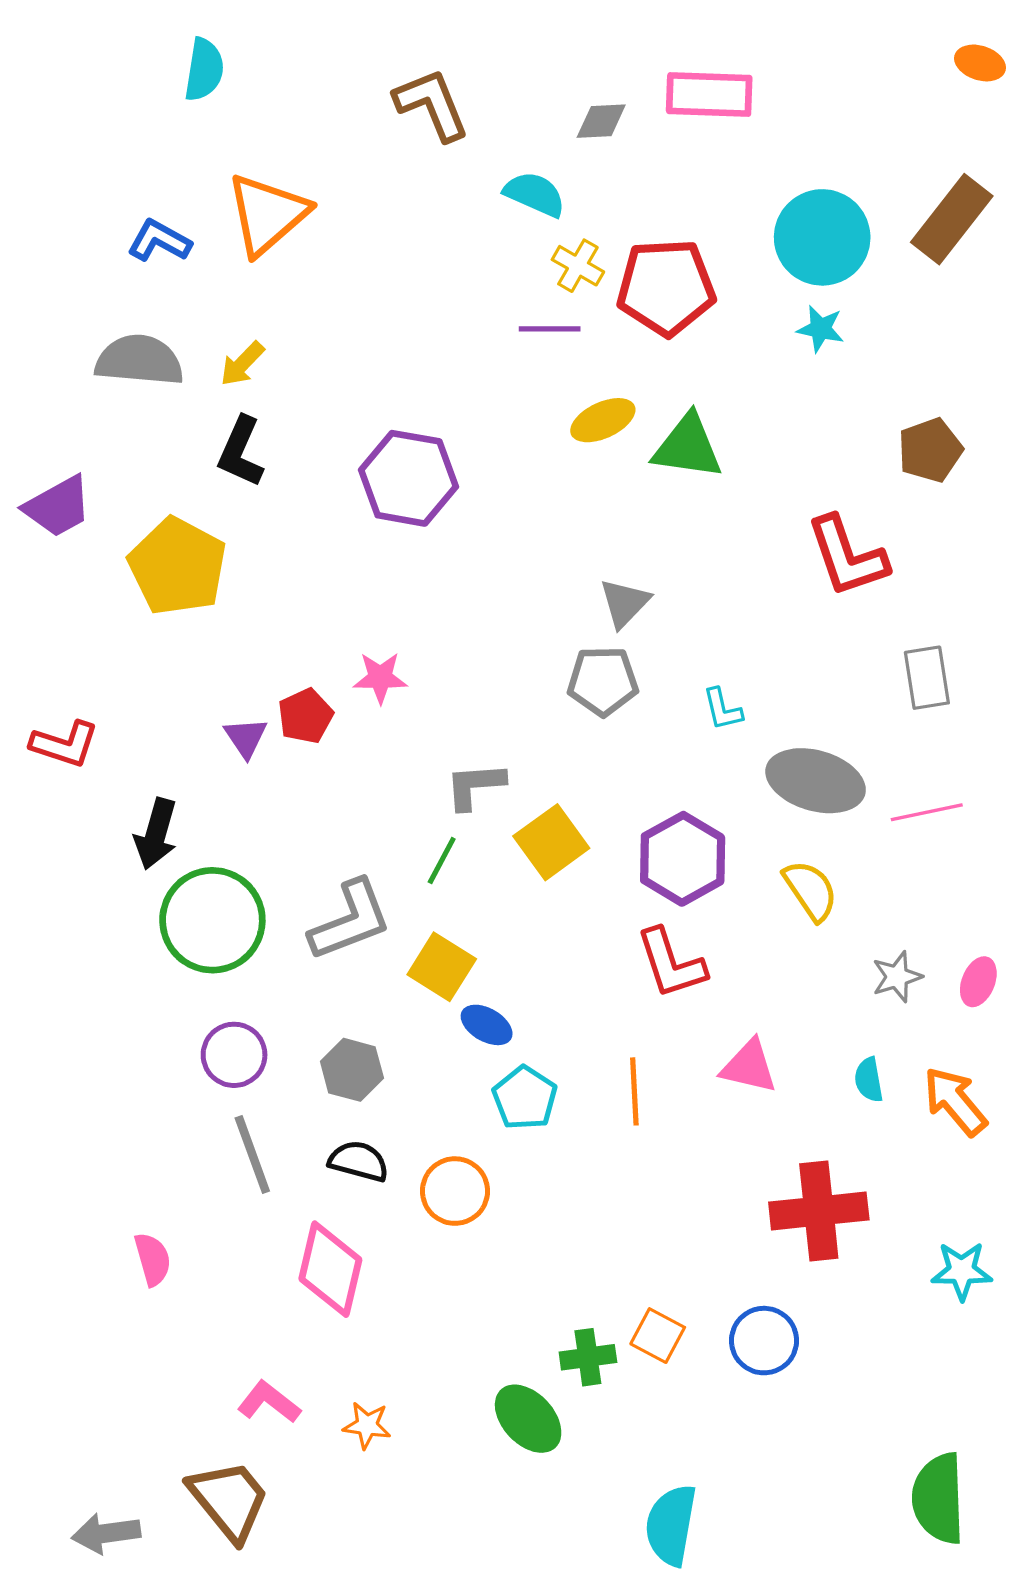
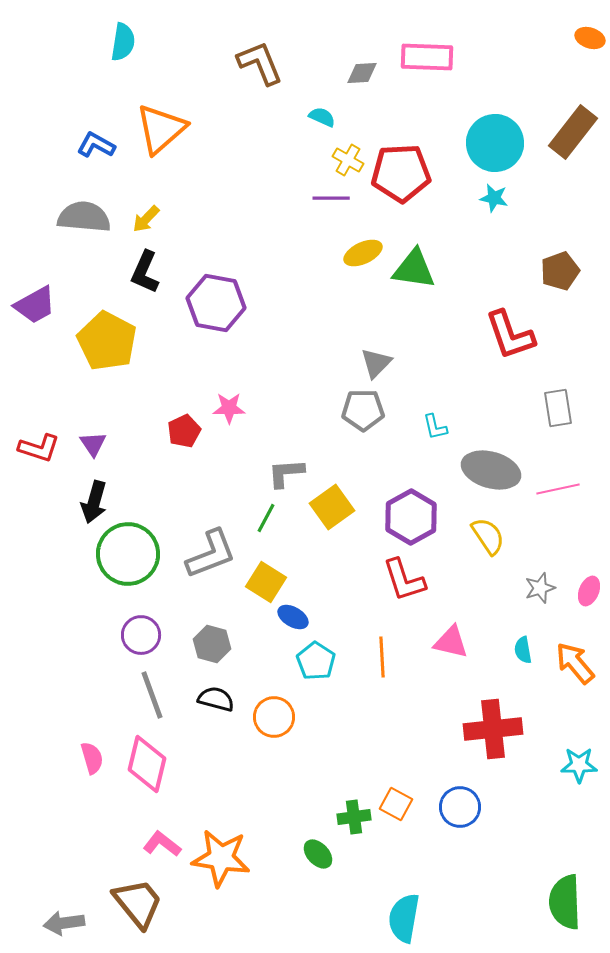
cyan semicircle: (535, 194) -> (322, 117), size x0.7
purple hexagon: (408, 478) -> (216, 303), moved
purple triangle: (246, 738) -> (93, 444), moved
pink diamond: (330, 1269) -> (147, 764), moved
green ellipse: (528, 1419) -> (318, 854), size x0.7
orange star: (367, 1425) -> (221, 858), size x2.0

